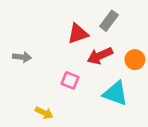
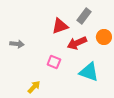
orange circle: (135, 60) -> (104, 37), moved
yellow arrow: (44, 113) -> (34, 87), turned -72

